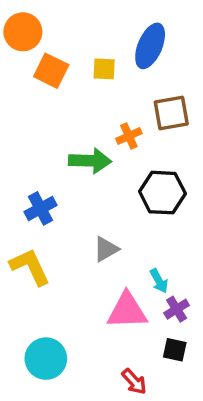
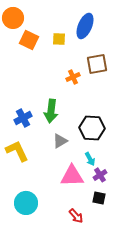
green arrow: (90, 161) -> (51, 111), moved, turned 95
black hexagon: (162, 193) -> (92, 128), moved

